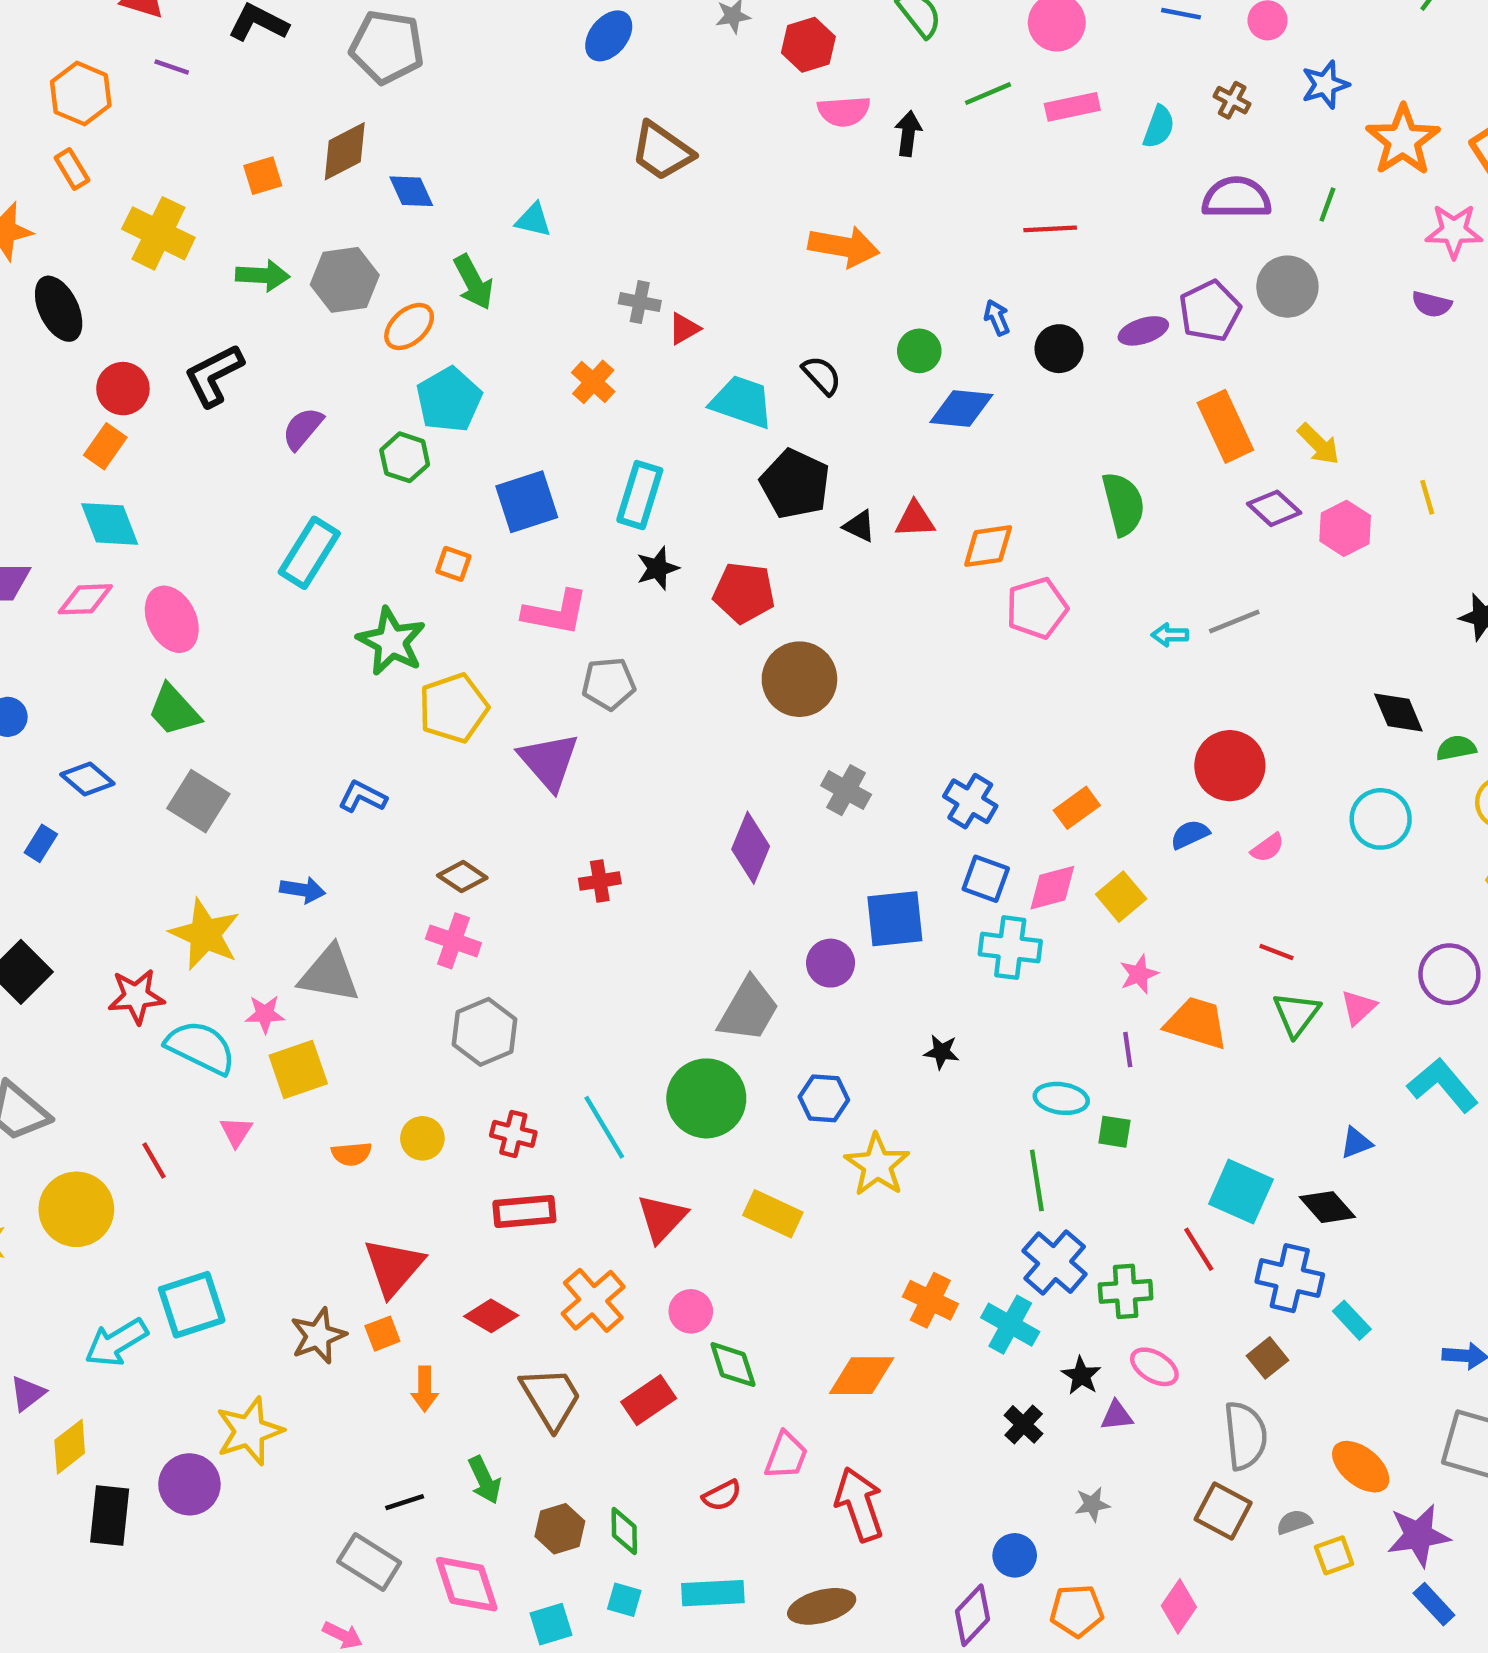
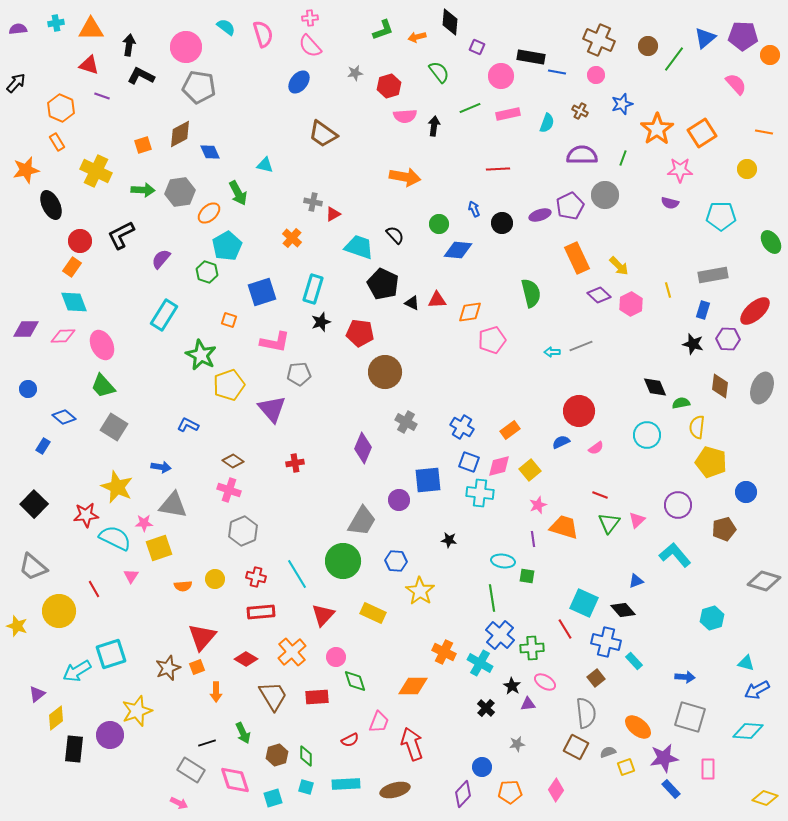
red rectangle: (649, 1400) -> (317, 697), turned 30

